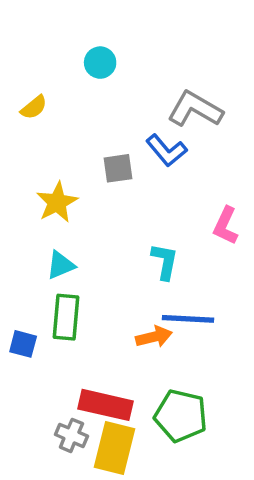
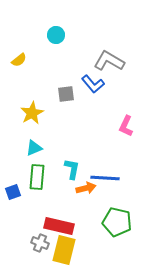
cyan L-shape: (165, 262) -> (72, 169), moved
blue square: (23, 344) -> (13, 192), turned -35
green pentagon: (181, 416) -> (117, 222), moved

